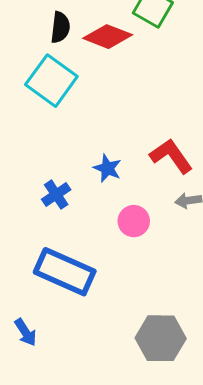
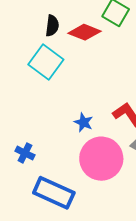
blue cross: (56, 195) -> (25, 153), moved, turned -30
pink circle: (134, 221) -> (101, 159), size x2.0

